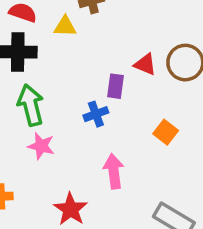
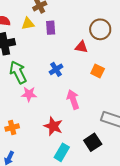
red triangle: (145, 64) -> (81, 47), moved
purple rectangle: (116, 86) -> (51, 28), moved

